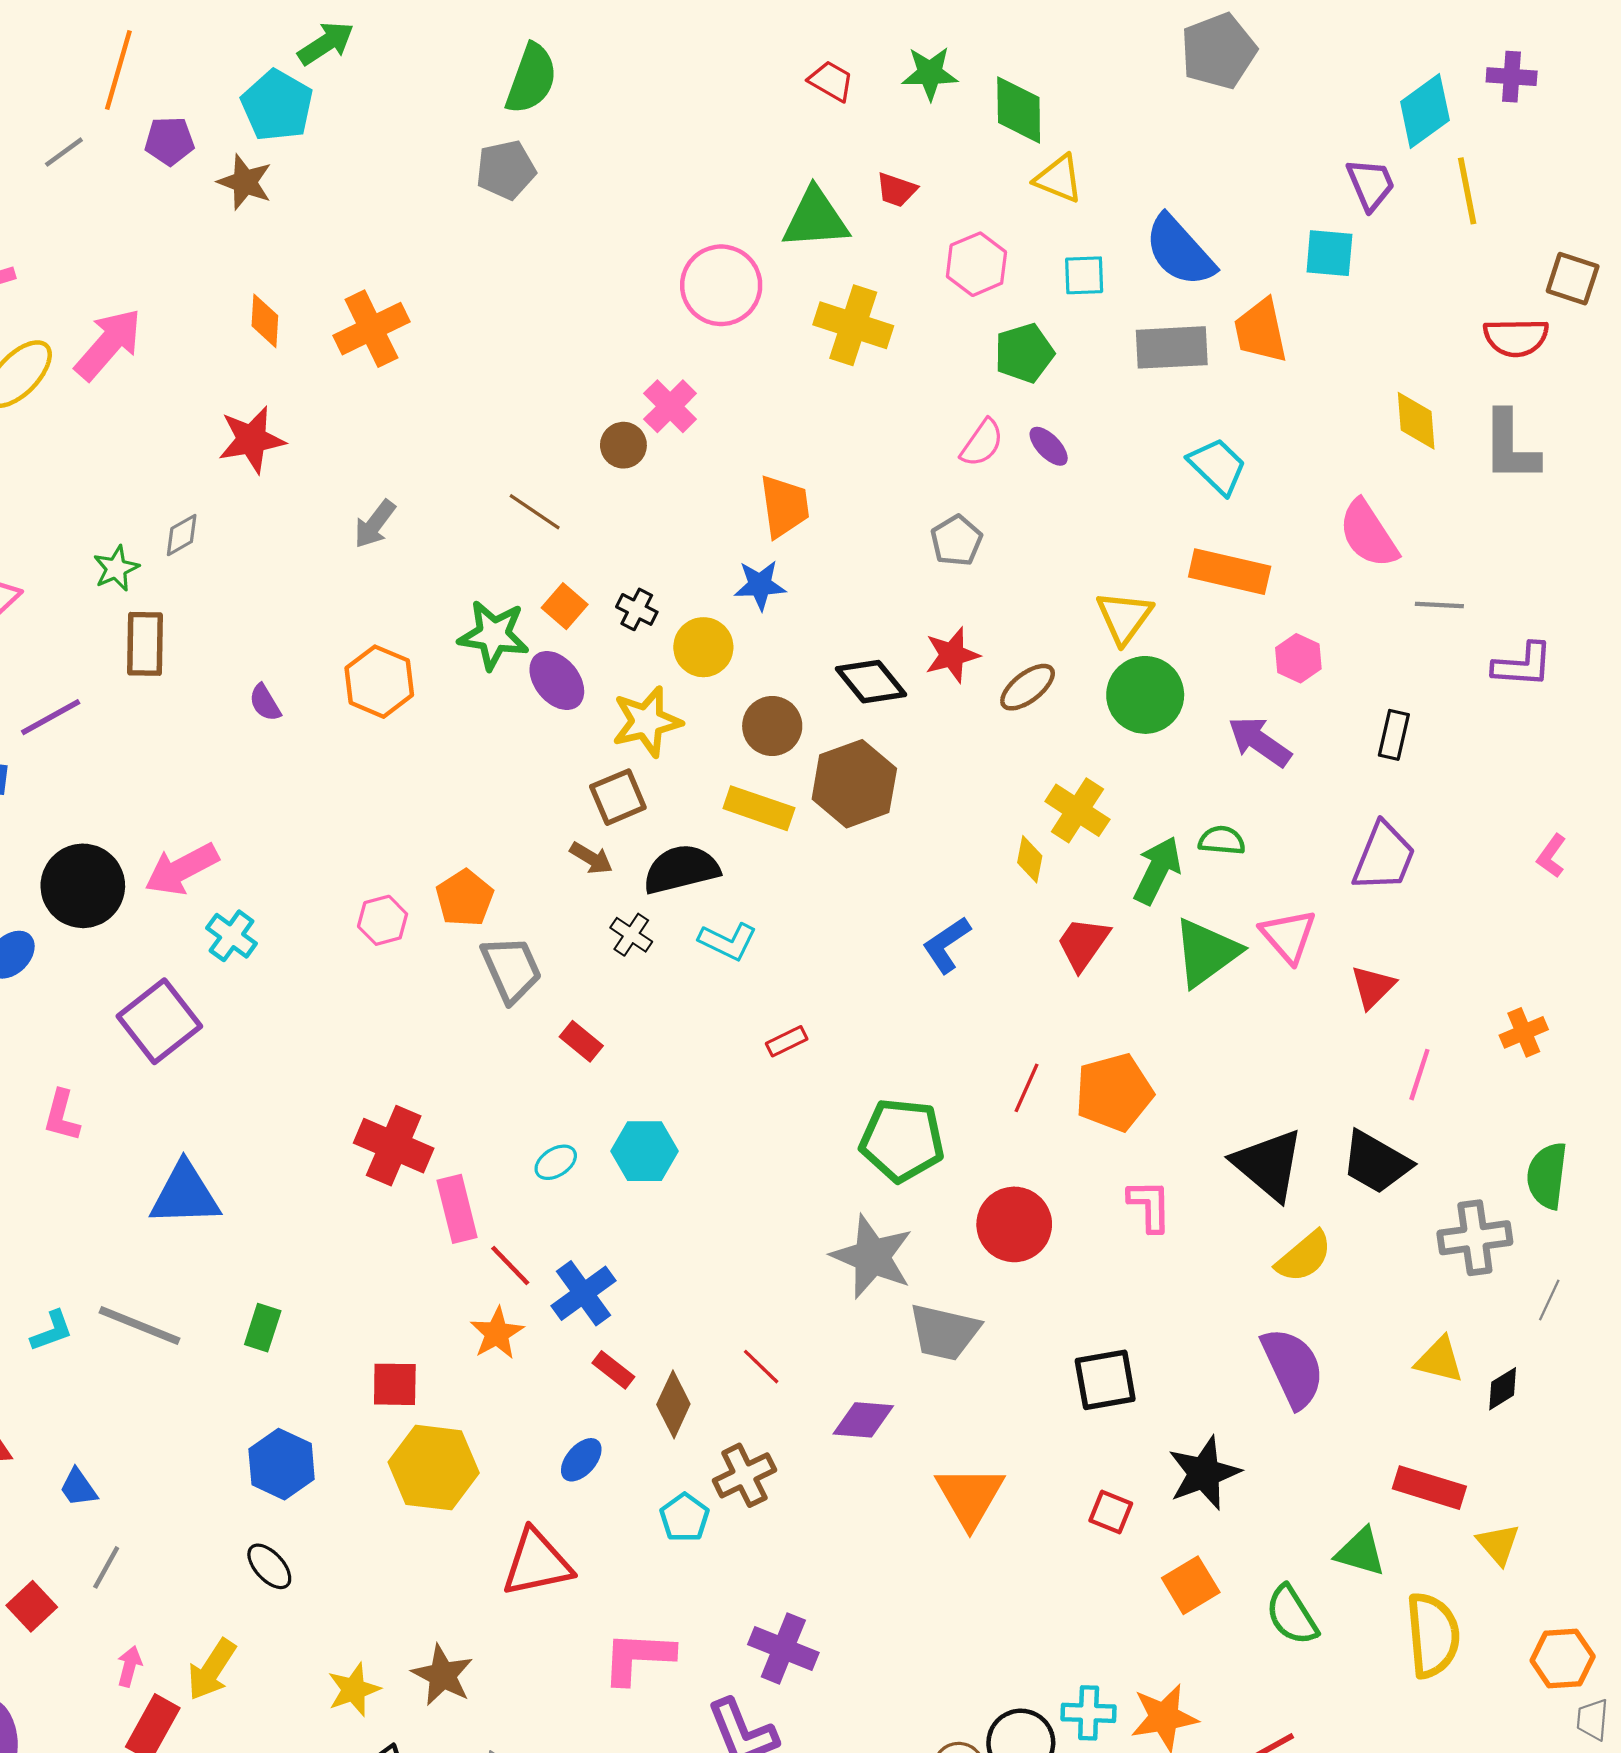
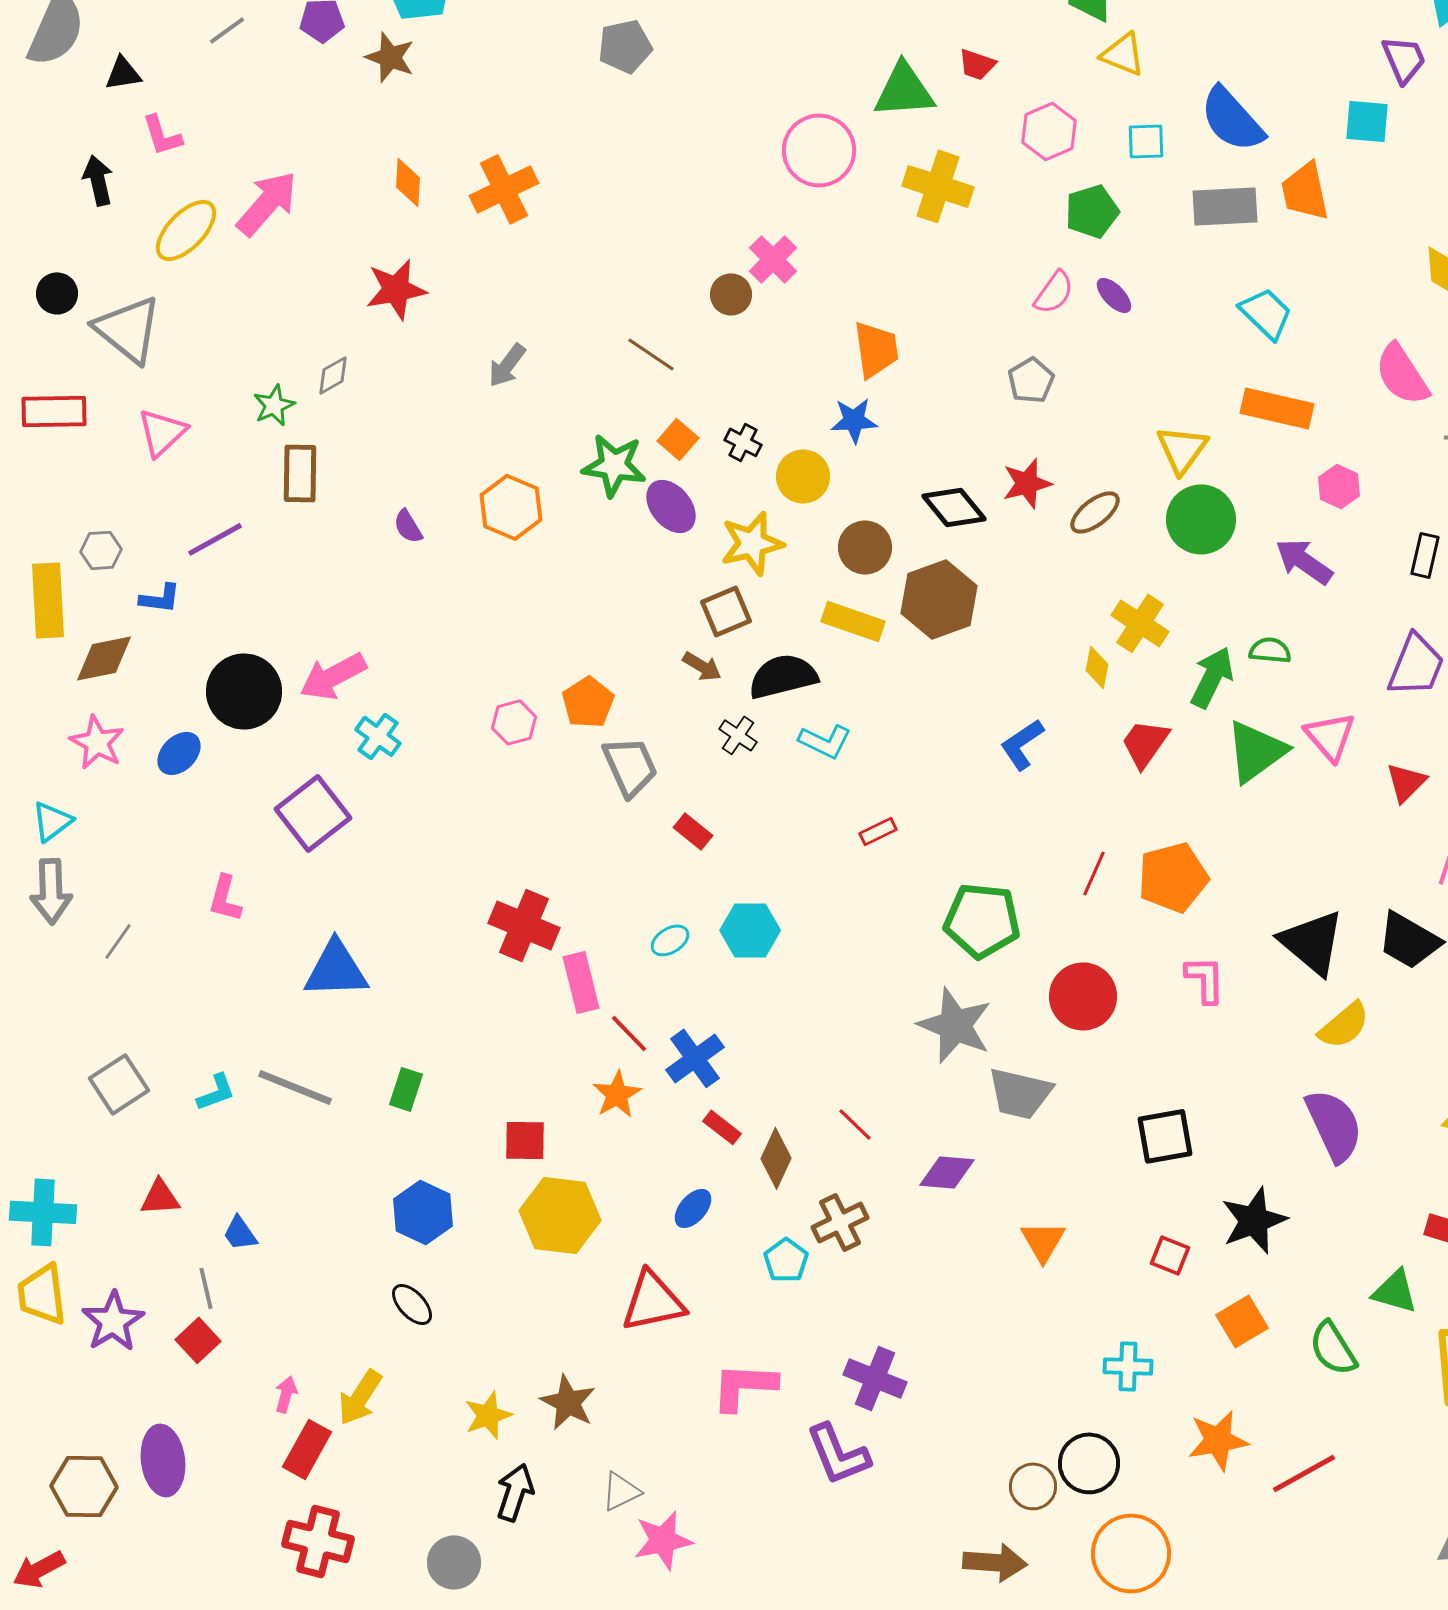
orange triangle: (970, 1496) -> (1043, 1241), size x0.7
gray line: (106, 1567) -> (206, 1288), moved, turned -42
cyan cross: (1089, 1713) -> (1128, 1366), moved

